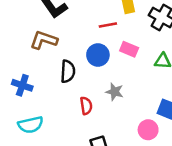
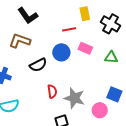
black semicircle: (68, 71) -> (38, 65), turned 60
gray star: (115, 92) -> (74, 98), moved, size x1.5

